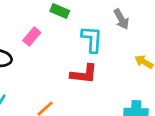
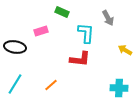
pink rectangle: (32, 36) -> (41, 31), turned 32

